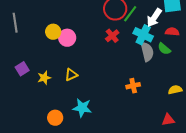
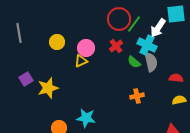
red semicircle: (172, 32) -> (176, 78), moved
pink circle: (67, 38) -> (86, 48), moved
green semicircle: (164, 49) -> (134, 62), moved
yellow triangle: (71, 75) -> (81, 61), moved
yellow star: (44, 78) -> (48, 88), size x1.5

